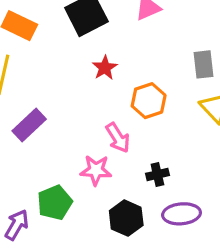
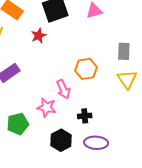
red star: (105, 68) -> (39, 36), moved

